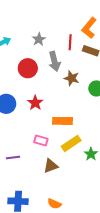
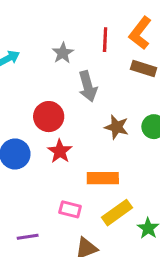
red line: (70, 42) -> (105, 40), moved
red circle: (28, 68) -> (49, 117), moved
brown star: (72, 78) -> (117, 127), moved

